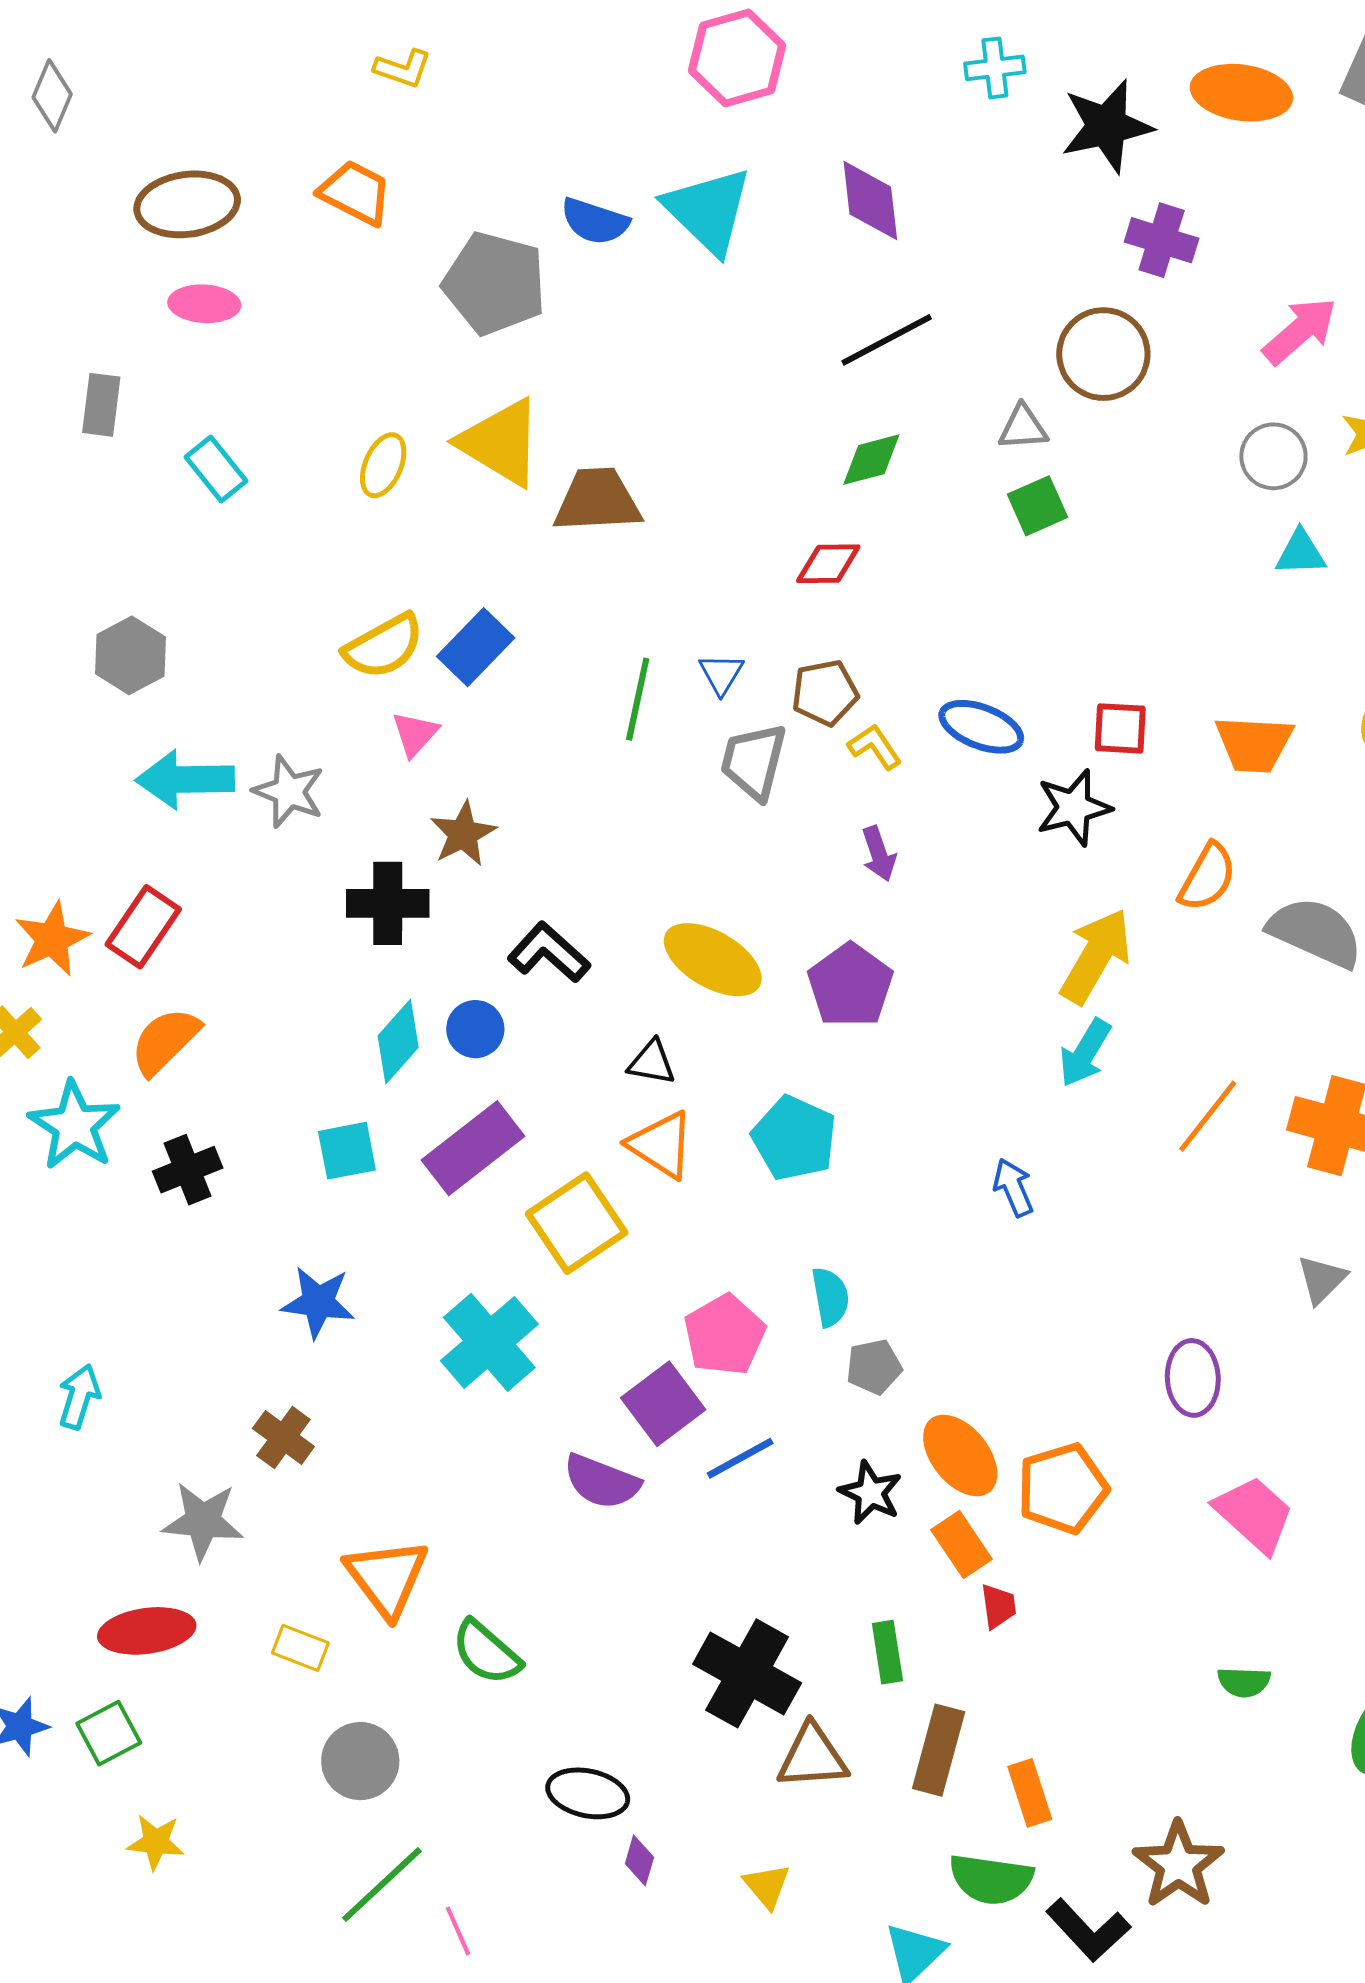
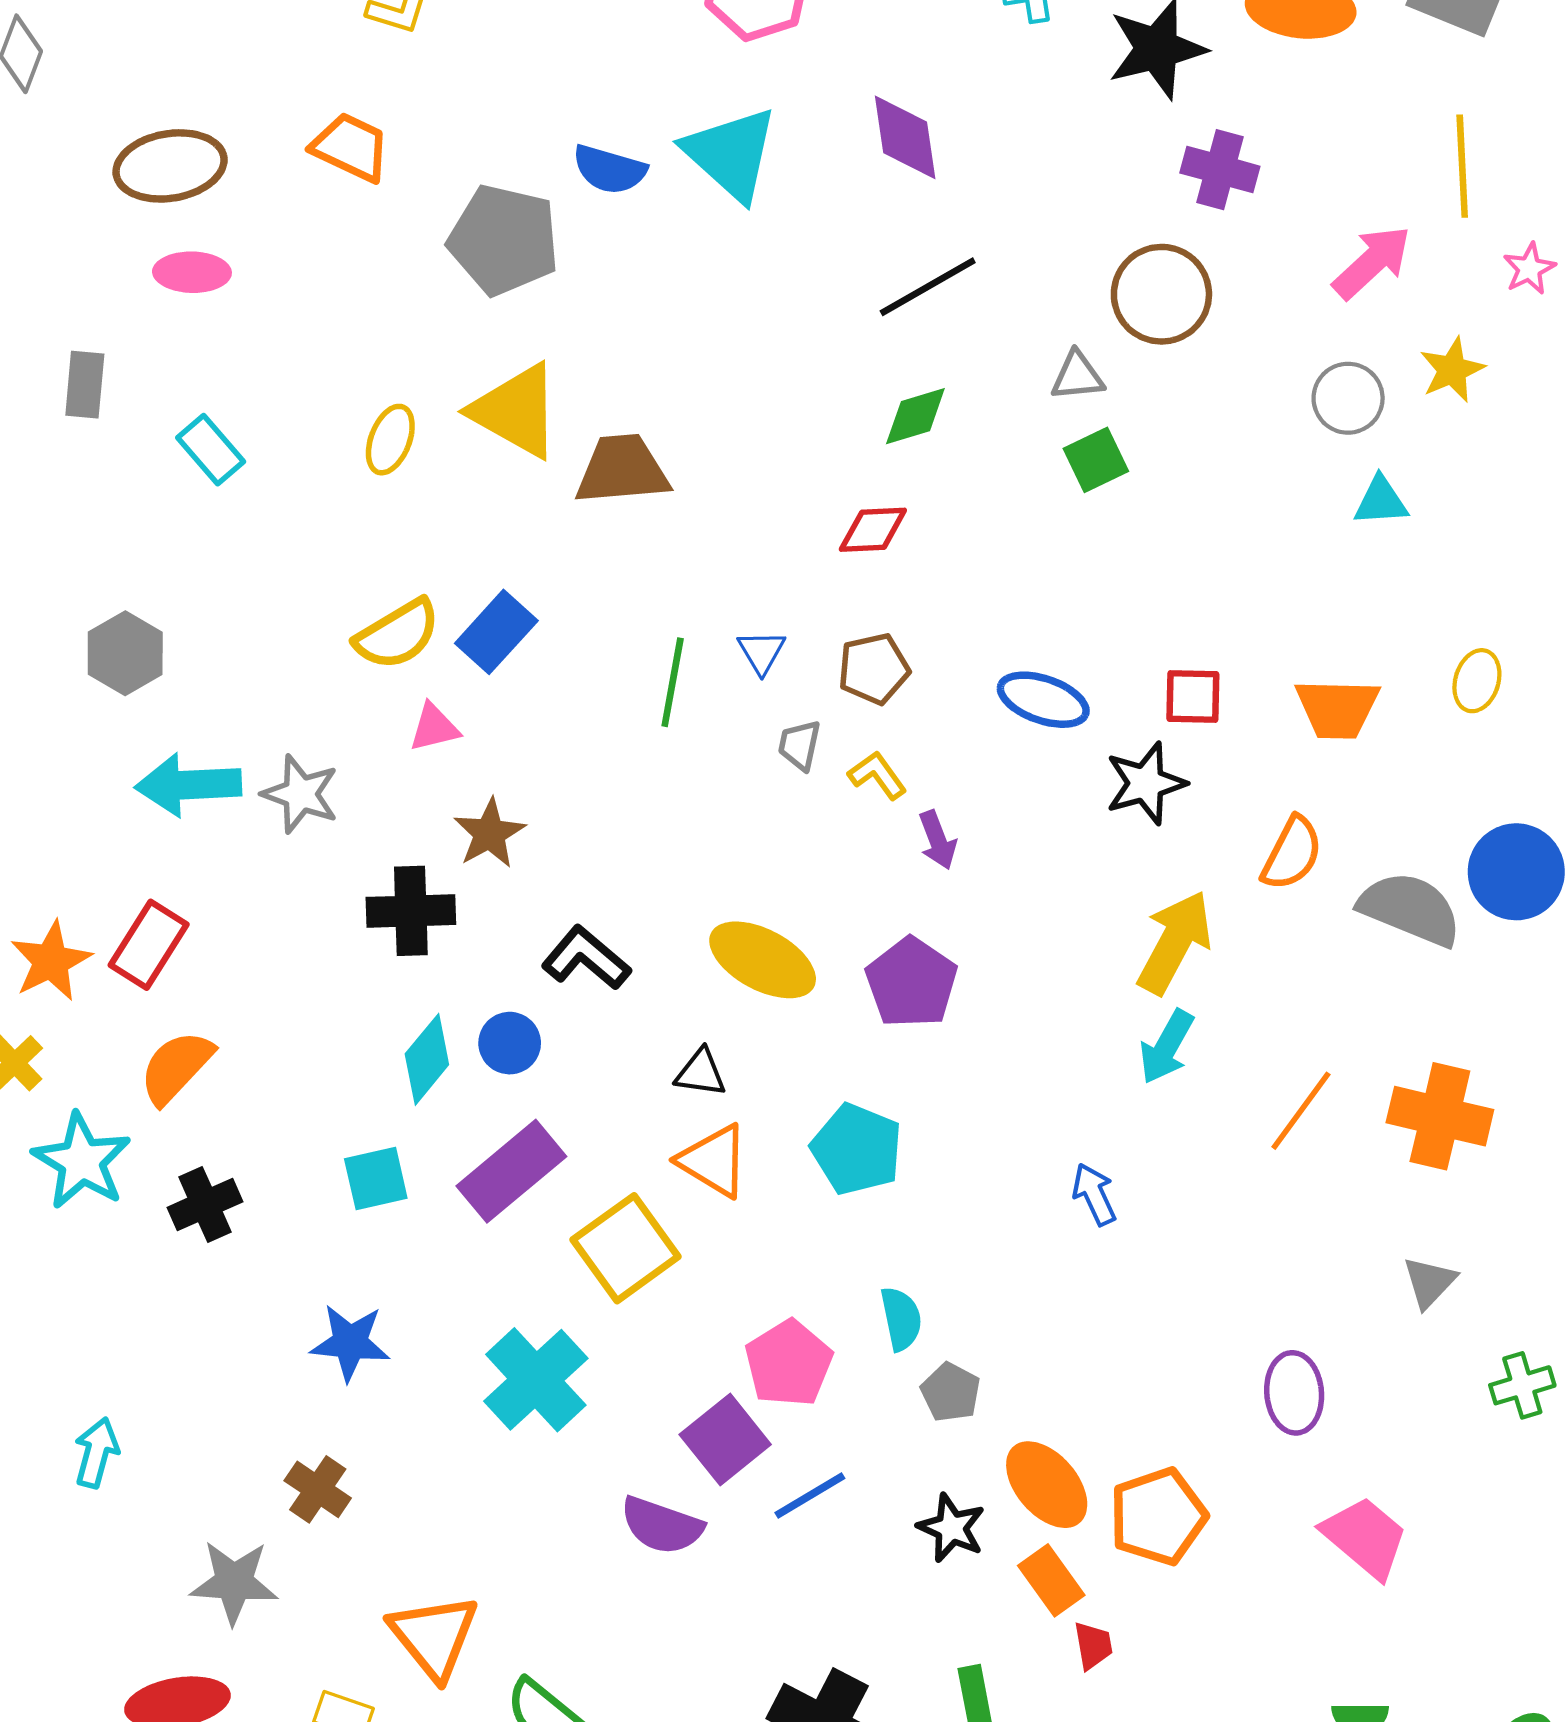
pink triangle: (415, 734) -> (434, 728), turned 36
yellow L-shape: (875, 747) -> (877, 775), moved
gray trapezoid: (754, 761) -> (799, 745), size x0.6
gray pentagon: (874, 1367) -> (951, 1392), turned -30

